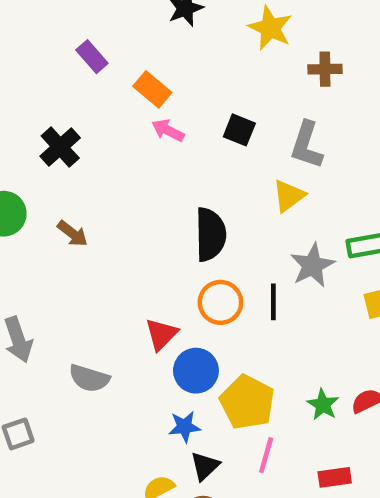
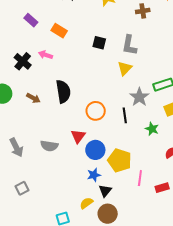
brown cross: (325, 69) -> (143, 11), moved
pink arrow: (168, 130) -> (46, 55), moved
black semicircle: (210, 234) -> (63, 92), moved
orange circle: (220, 302) -> (96, 111), moved
gray semicircle: (89, 378) -> (49, 146), moved
green star: (323, 405) -> (152, 129), moved
pink line: (266, 455) -> (140, 178), moved

